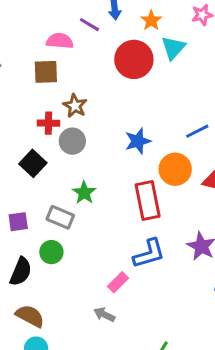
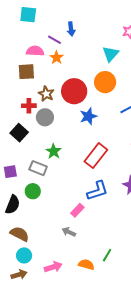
orange star: (151, 20) -> (56, 58), moved
red circle: (134, 59) -> (74, 91), moved
orange circle: (175, 169) -> (105, 82), moved
red rectangle: (148, 201) -> (96, 156), turned 50

